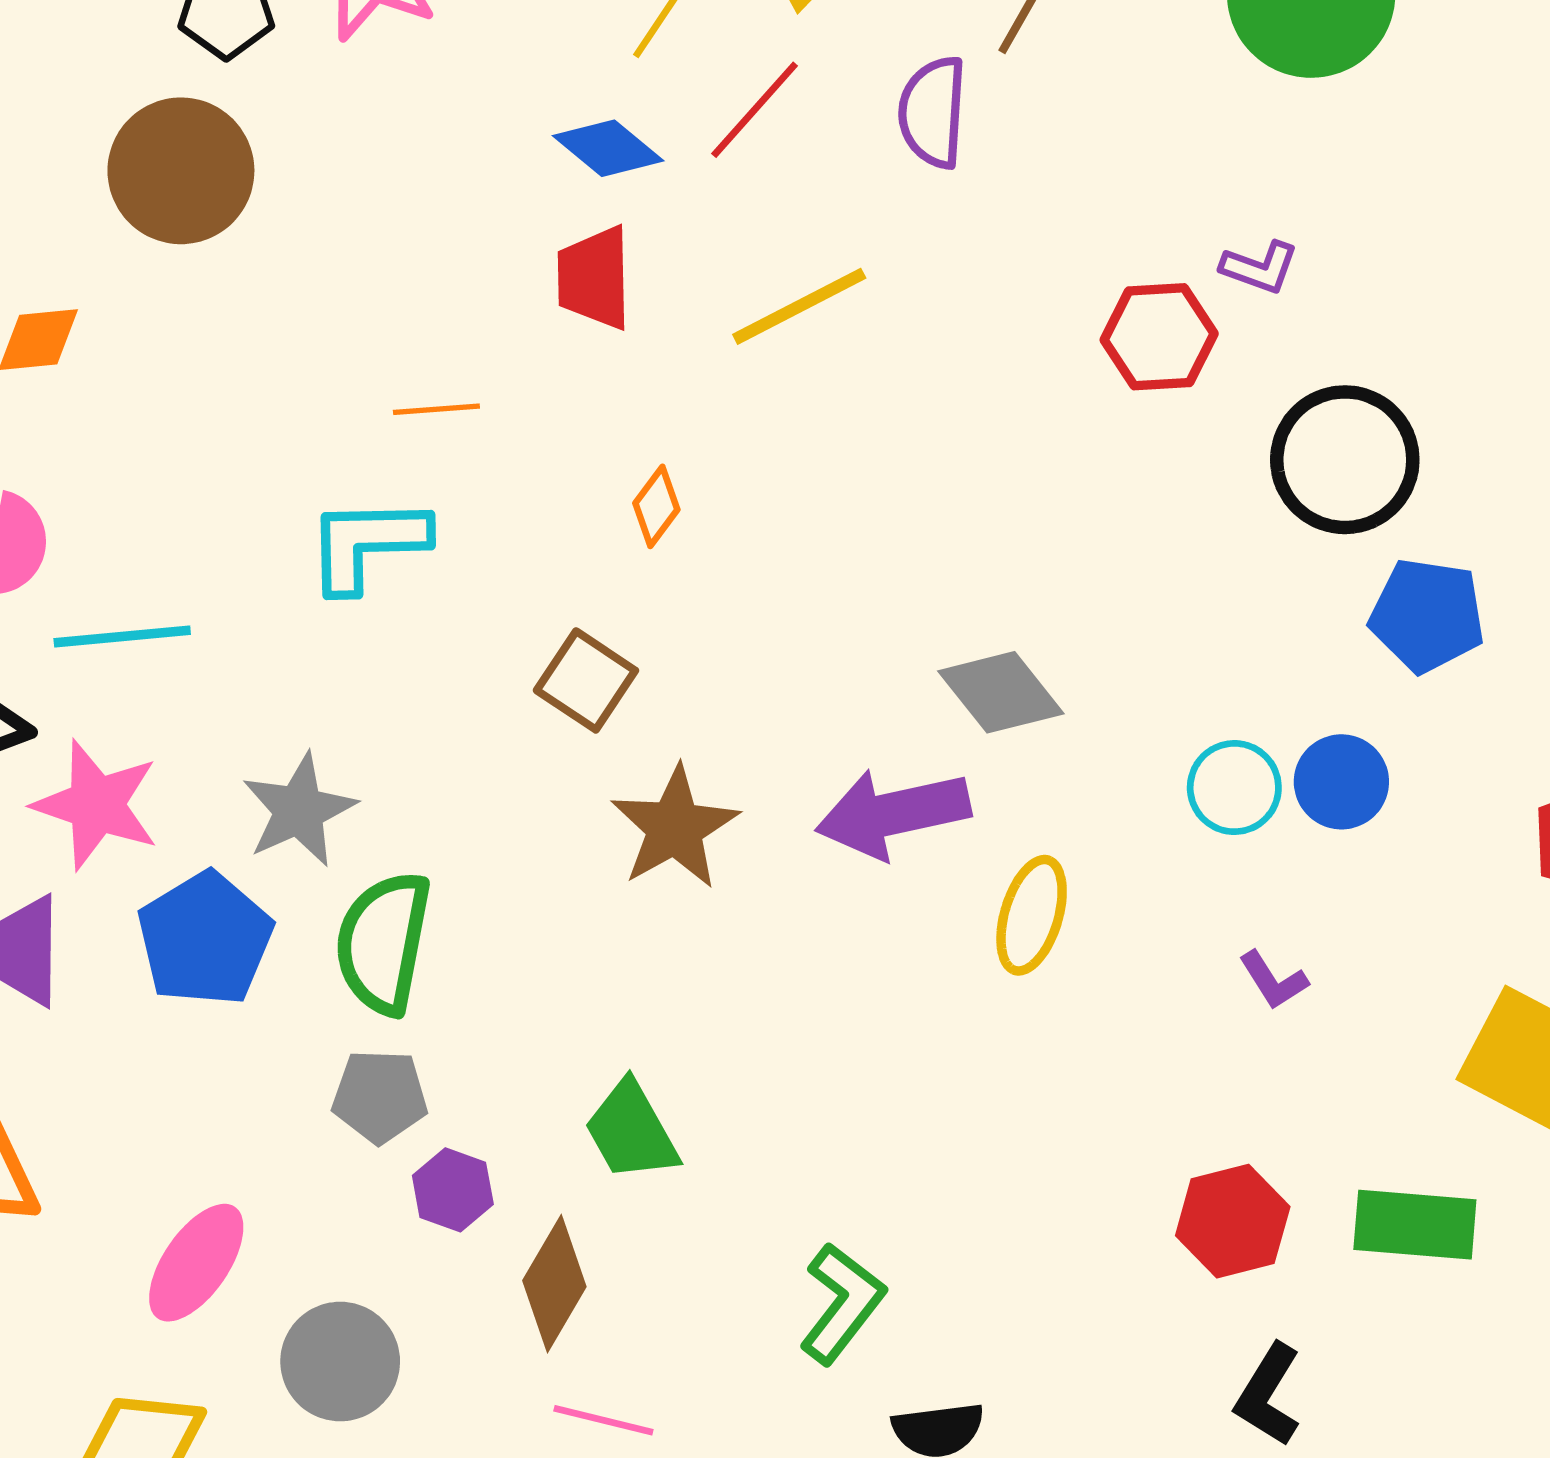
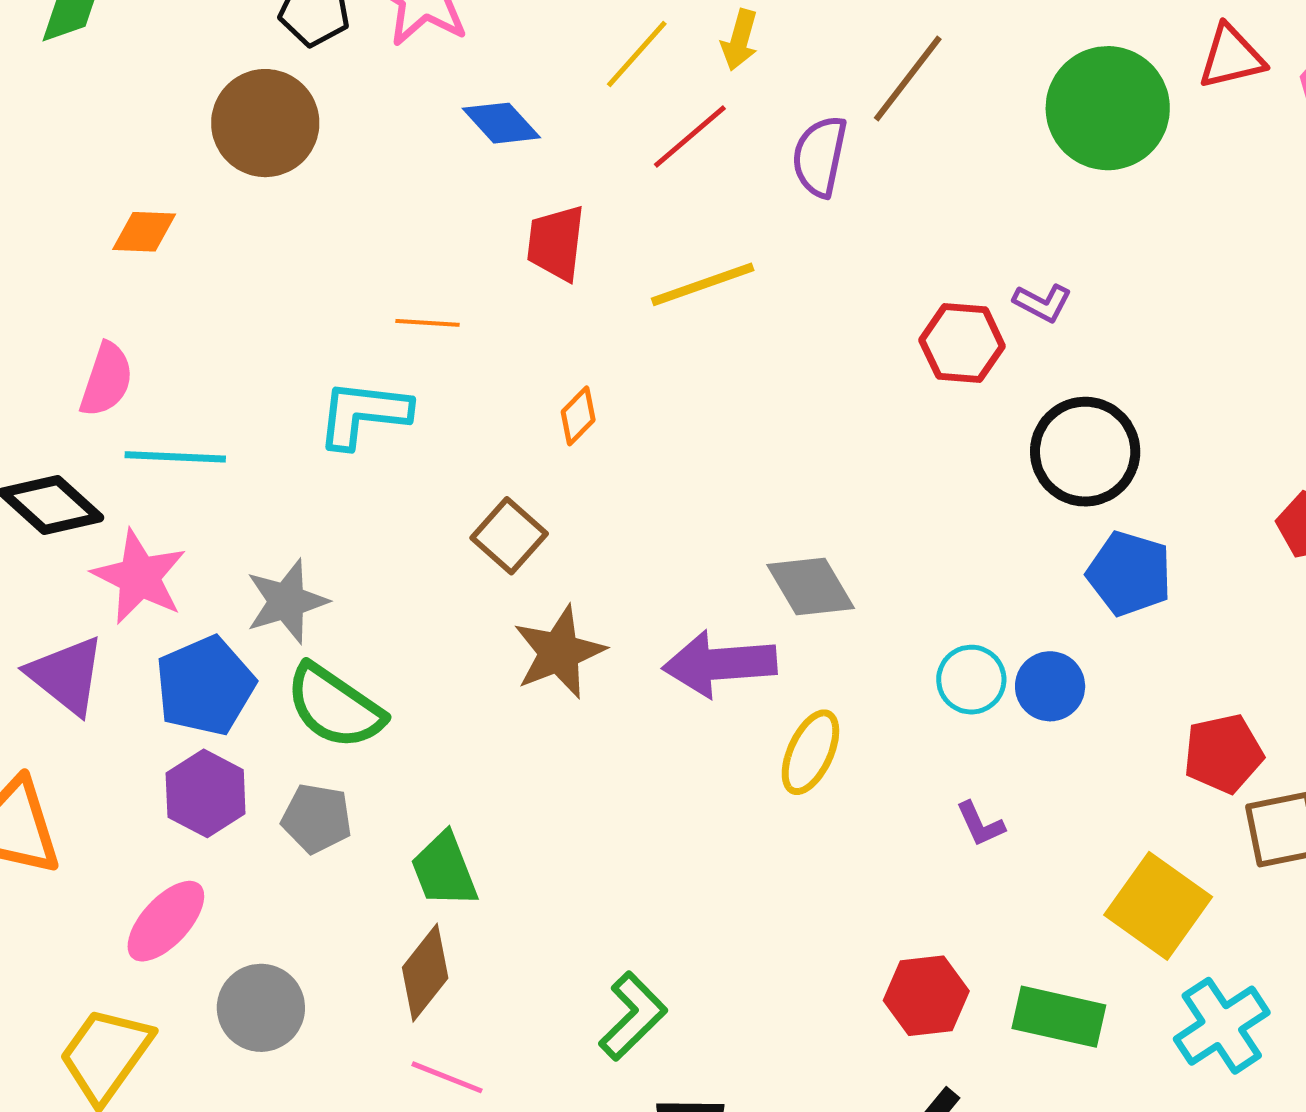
blue diamond: (608, 148) -> (501, 123), moved
green semicircle: (383, 943) -> (335, 707), turned -74
green trapezoid: (631, 1131) -> (444, 870), moved
purple hexagon: (453, 1190) -> (206, 793), moved, size x1.4

